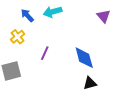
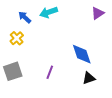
purple triangle: (104, 16) -> (98, 13), turned 40
purple line: (45, 53) -> (50, 72), moved

